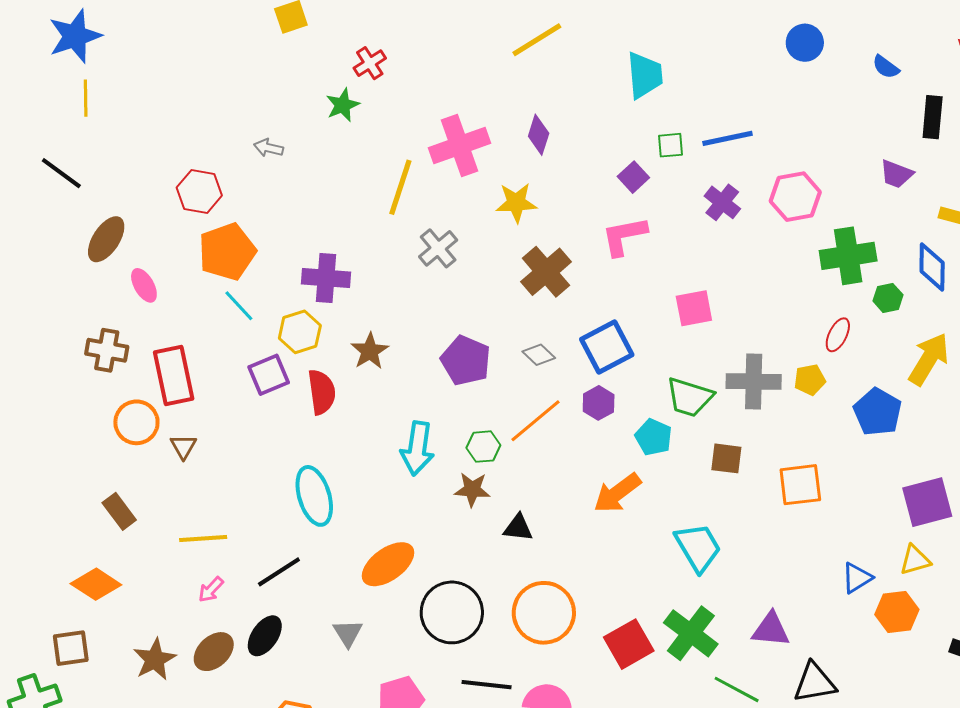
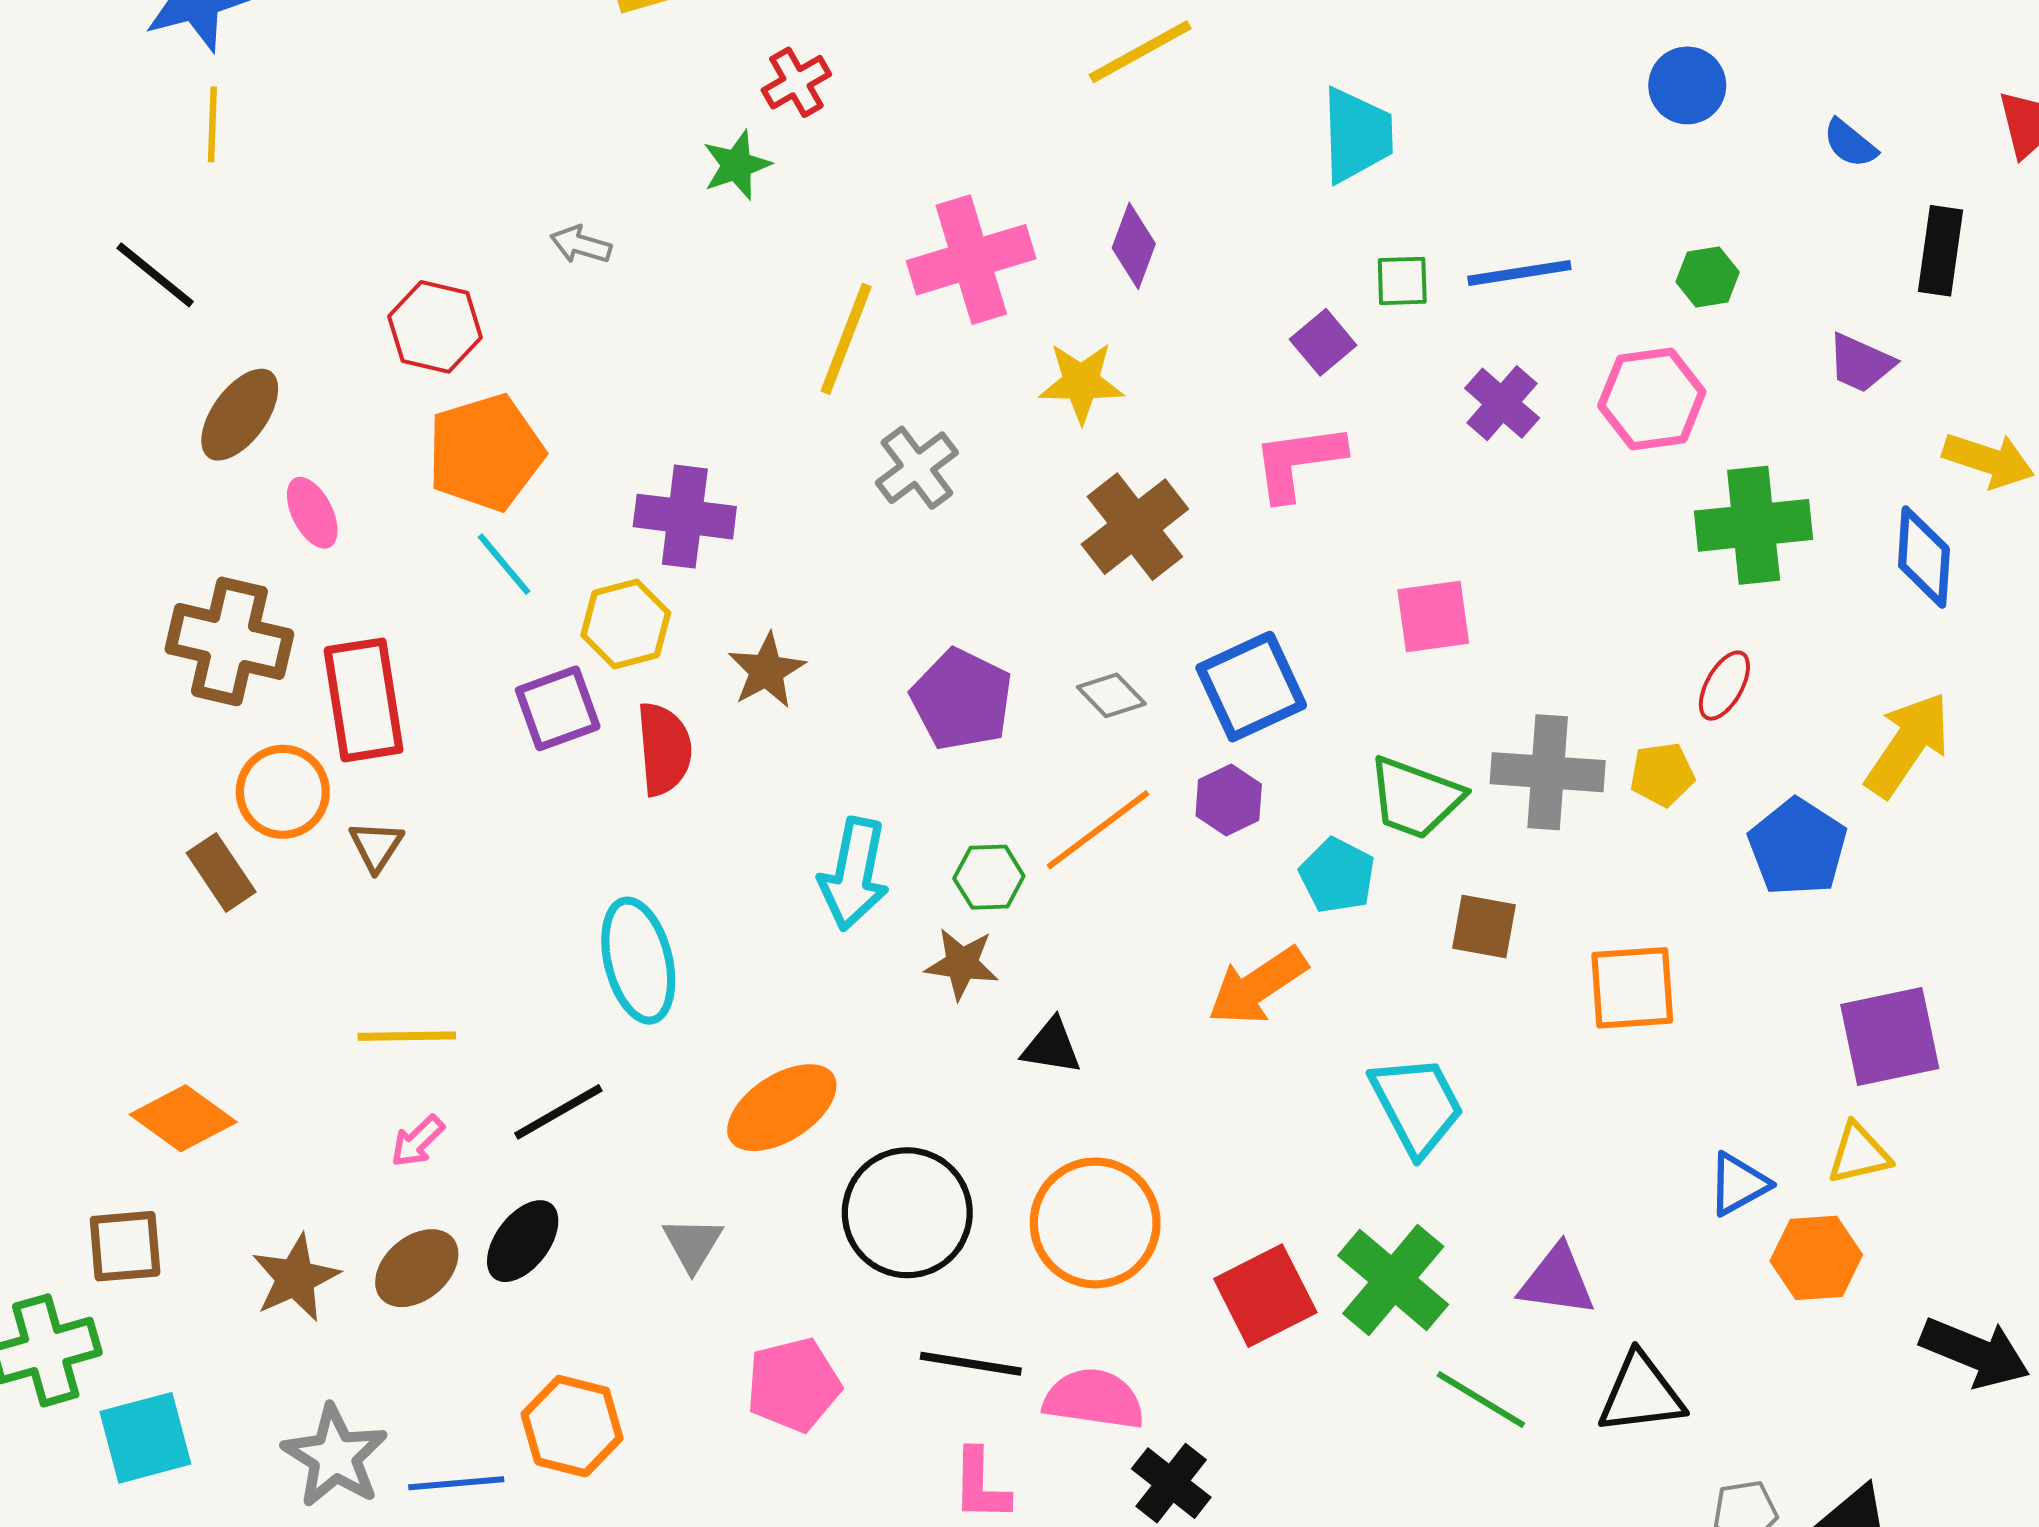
green hexagon: (888, 298) -> (1708, 277), moved
brown cross: (107, 350) -> (229, 641), size x1.4
brown rectangle: (119, 511) -> (221, 872), moved

